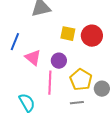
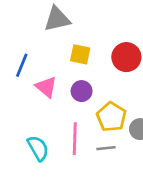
yellow square: (68, 34) -> (80, 54), moved
pink line: (50, 83) -> (75, 139), moved

